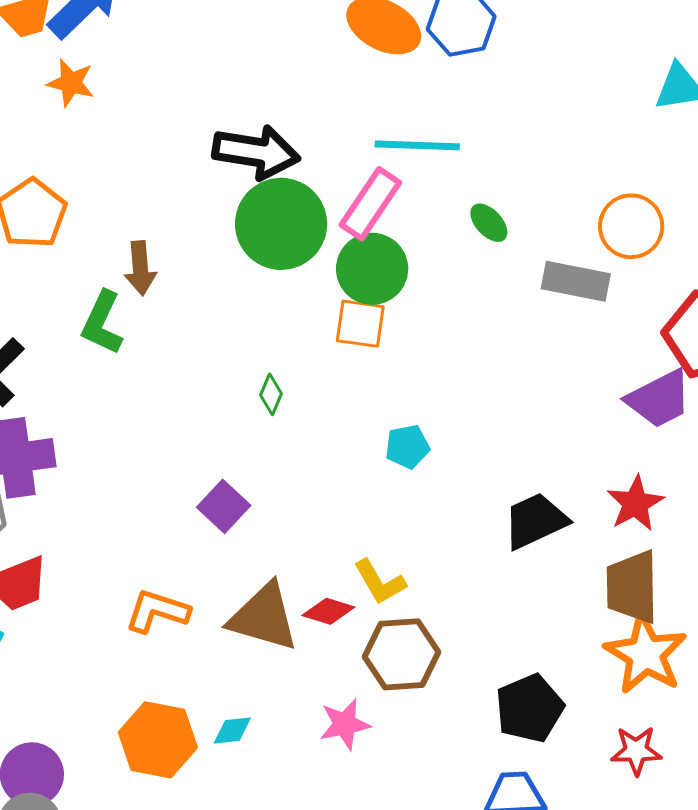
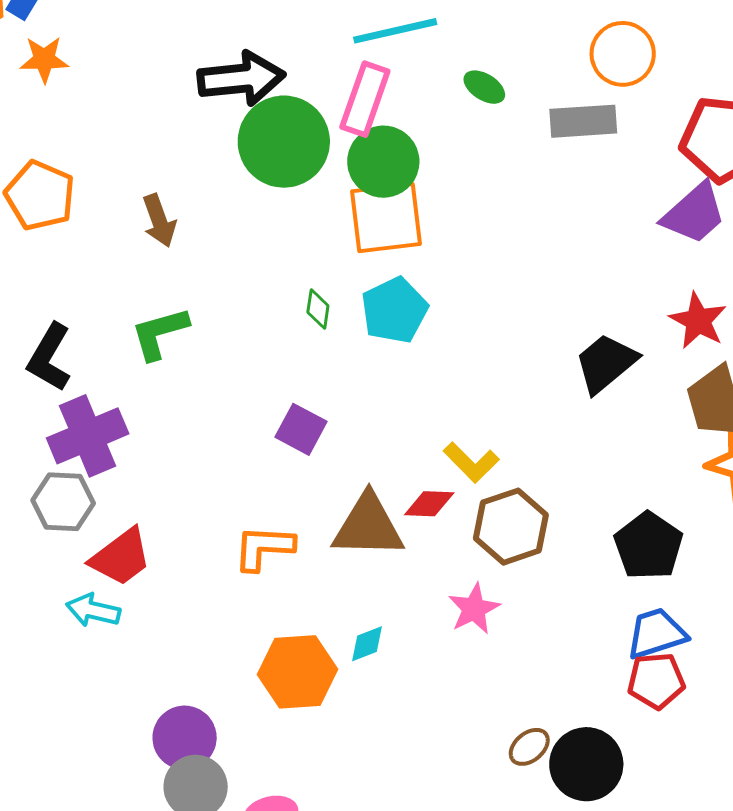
green L-shape: (102, 323) -> (160, 333), moved, turned 64
orange square: (360, 324) -> (386, 218), size x1.5
cyan pentagon: (407, 447) -> (394, 310), moved, size x1.5

